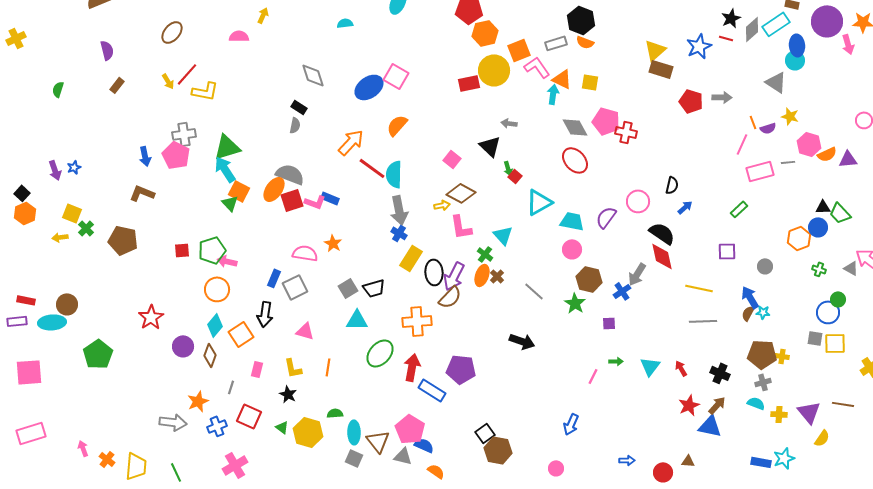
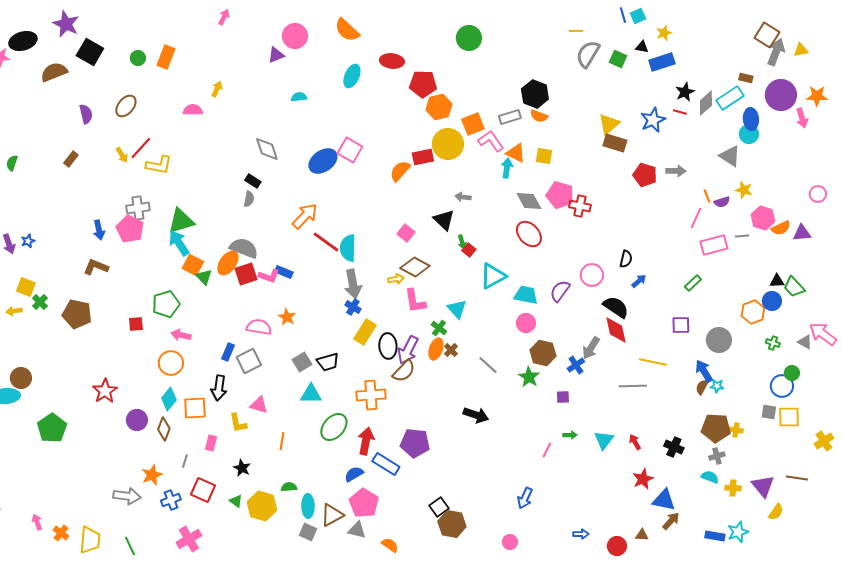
purple semicircle: (107, 50) -> (86, 114), moved
orange semicircle: (397, 125) -> (400, 171), moved
green triangle: (230, 203) -> (204, 277), moved
green pentagon: (212, 250) -> (166, 304), moved
gray circle: (765, 266) -> (719, 340), size x1.6
gray line: (703, 321) -> (633, 386), moved
orange square: (241, 334) -> (195, 408), turned 30
yellow L-shape: (293, 368) -> (238, 423), moved
brown arrow: (717, 405) -> (671, 521), moved
brown triangle: (378, 441) -> (332, 515), turned 40
blue semicircle: (424, 445) -> (354, 474), moved, turned -54

